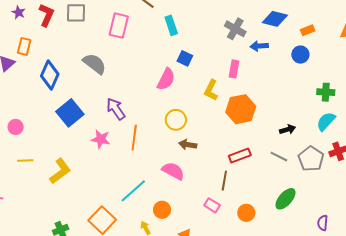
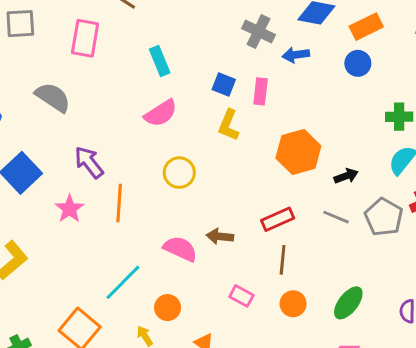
cyan rectangle: (171, 25) -> (160, 61), moved
orange rectangle: (308, 30) -> (366, 27), size x1.5
blue square: (185, 58) -> (224, 84), moved
pink semicircle: (166, 79) -> (161, 113), turned 35
orange hexagon: (241, 109) -> (298, 152), moved
pink star: (101, 139) -> (70, 209), turned 30
brown arrow: (188, 145) -> (220, 236), moved
brown line: (224, 181) -> (283, 260), moved
green ellipse: (285, 199) -> (348, 303), moved

